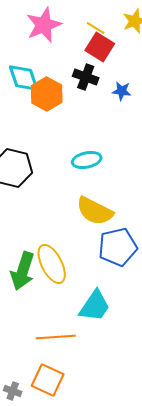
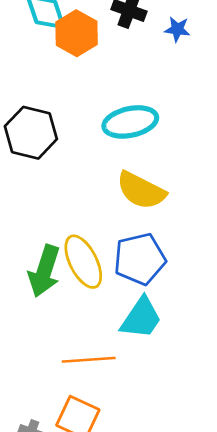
cyan ellipse: (87, 160) -> (130, 122), size x1.4
blue pentagon: (118, 247) -> (140, 259), moved

